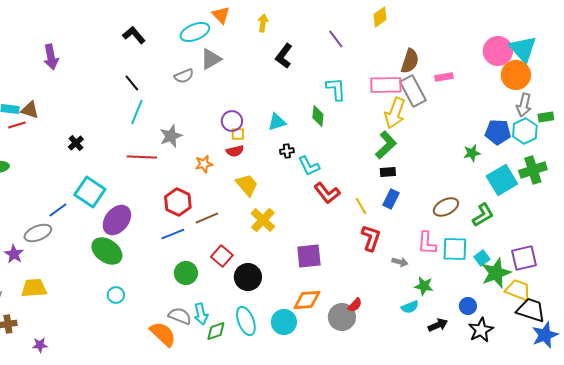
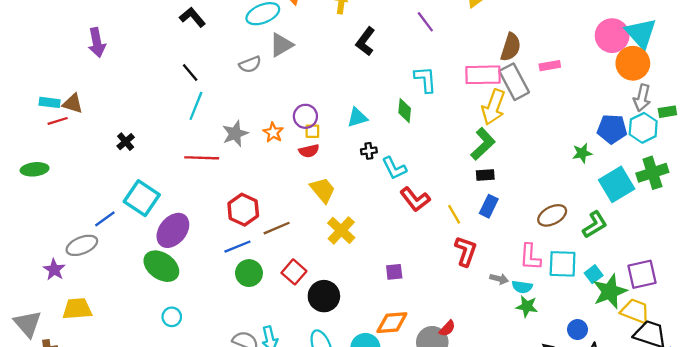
orange star: (204, 164) -> (273, 132), moved, turned -30
purple square: (309, 256) -> (394, 272), size x0.6
green circle: (186, 273) -> (249, 273), moved
cyan semicircle: (410, 307) -> (522, 287), moved, turned 30

